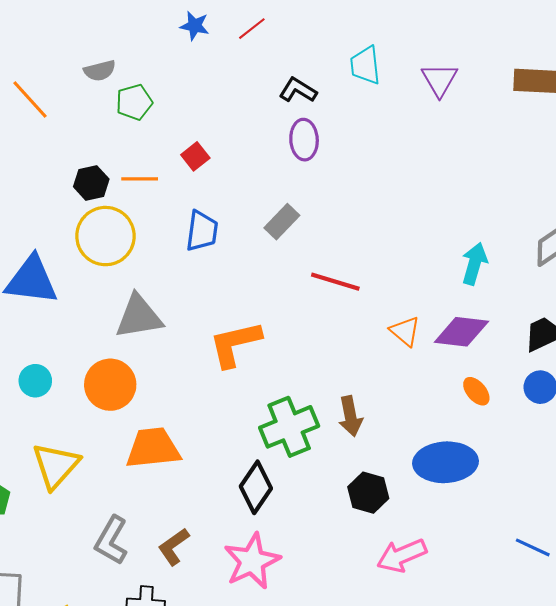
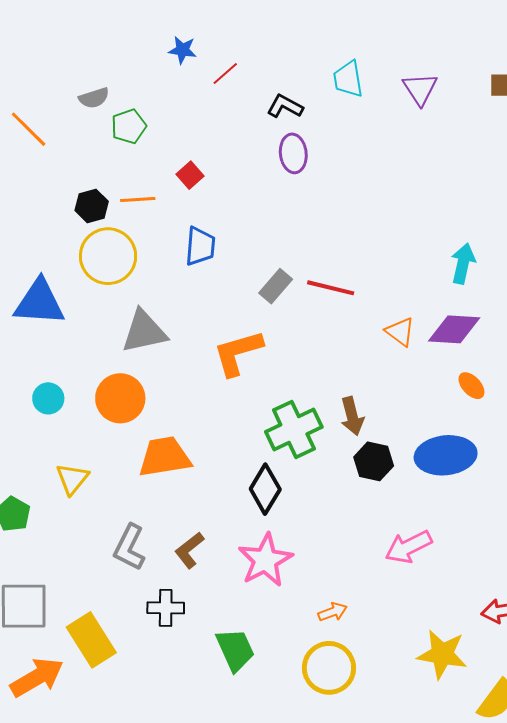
red line: (252, 29) -> (225, 74), moved
gray rectangle: (282, 222) -> (276, 286), moved
yellow triangle: (56, 466) -> (72, 479), size x0.7
black hexagon: (368, 493) -> (374, 461), moved

